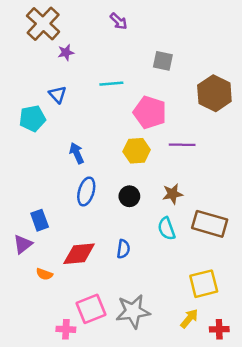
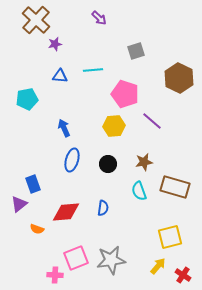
gray square: (163, 61) -> (136, 51), turned -30
blue triangle: (58, 94) -> (60, 76), moved, turned -42
purple line: (182, 145) -> (152, 121), turned 40
red cross: (219, 329) -> (183, 275), turned 35

